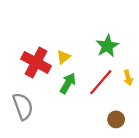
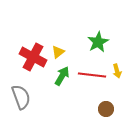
red line: (101, 82) -> (92, 75), turned 56

